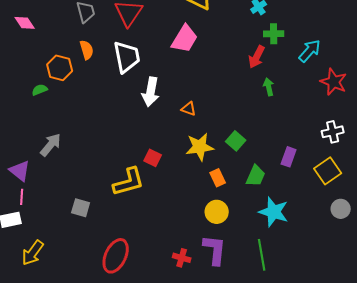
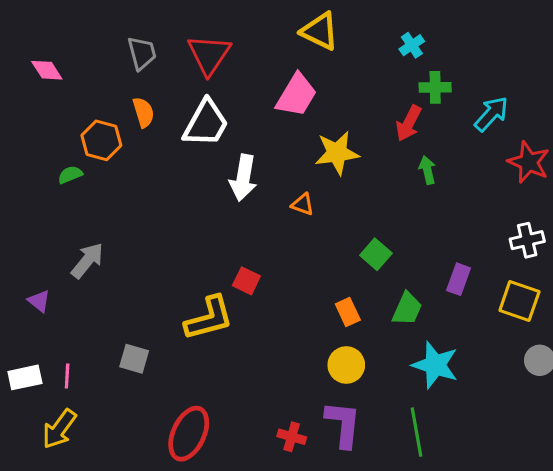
white trapezoid: (127, 57) -> (206, 123), turned 40
yellow star: (200, 147) -> (337, 153), moved
purple triangle: (20, 171) -> (39, 301), size x0.7
yellow square: (328, 171) -> (519, 301), turned -36
pink line: (22, 197) -> (67, 376), moved

